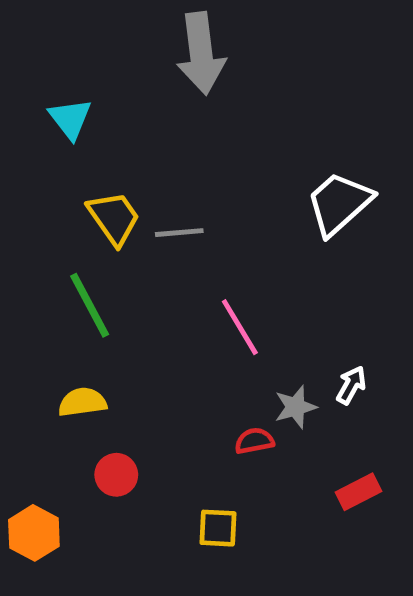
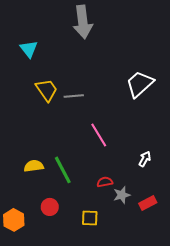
green line: (90, 305) -> (63, 170), moved
gray star: (296, 407) -> (122, 195), moved
red circle: (116, 475) -> (50, 207), moved

